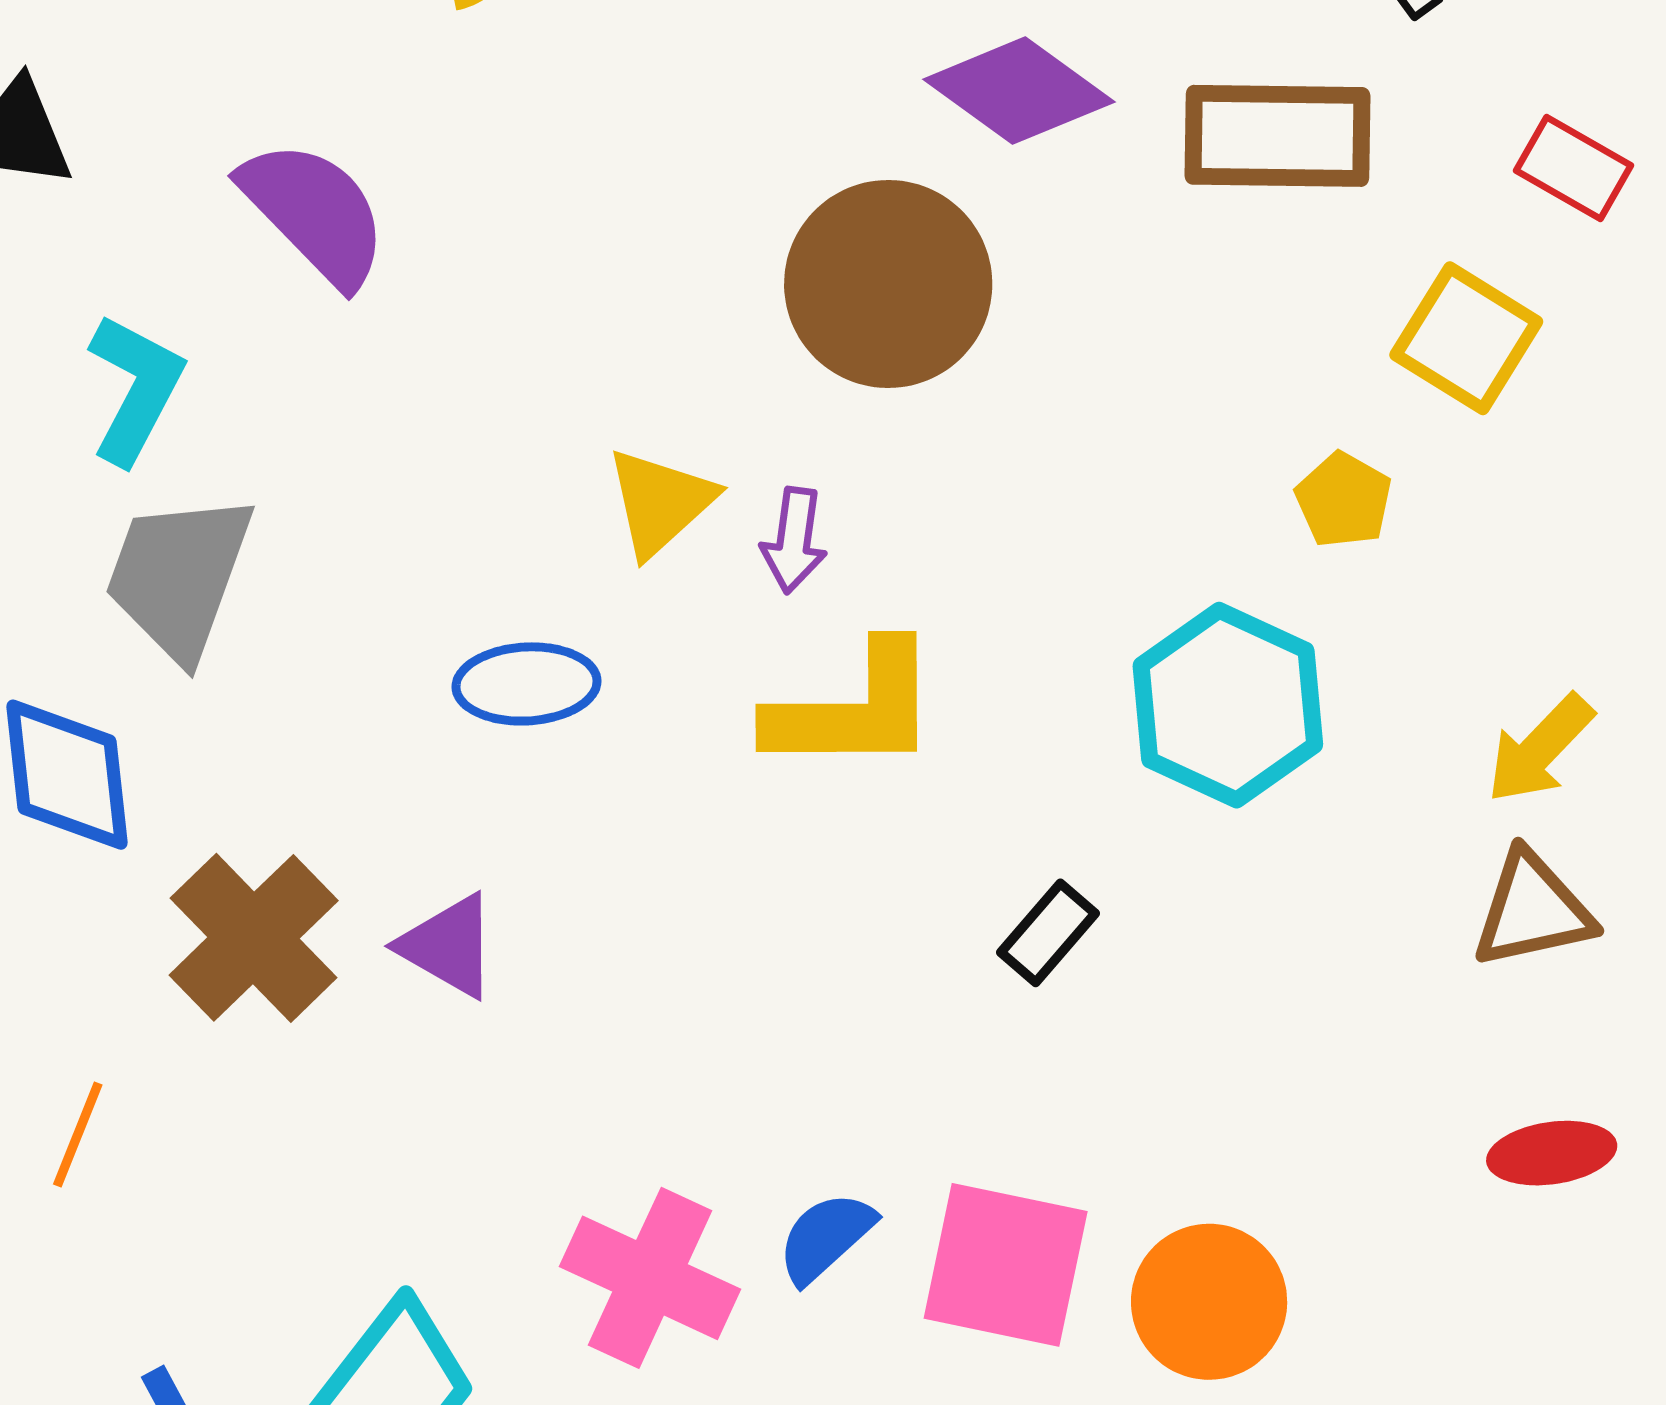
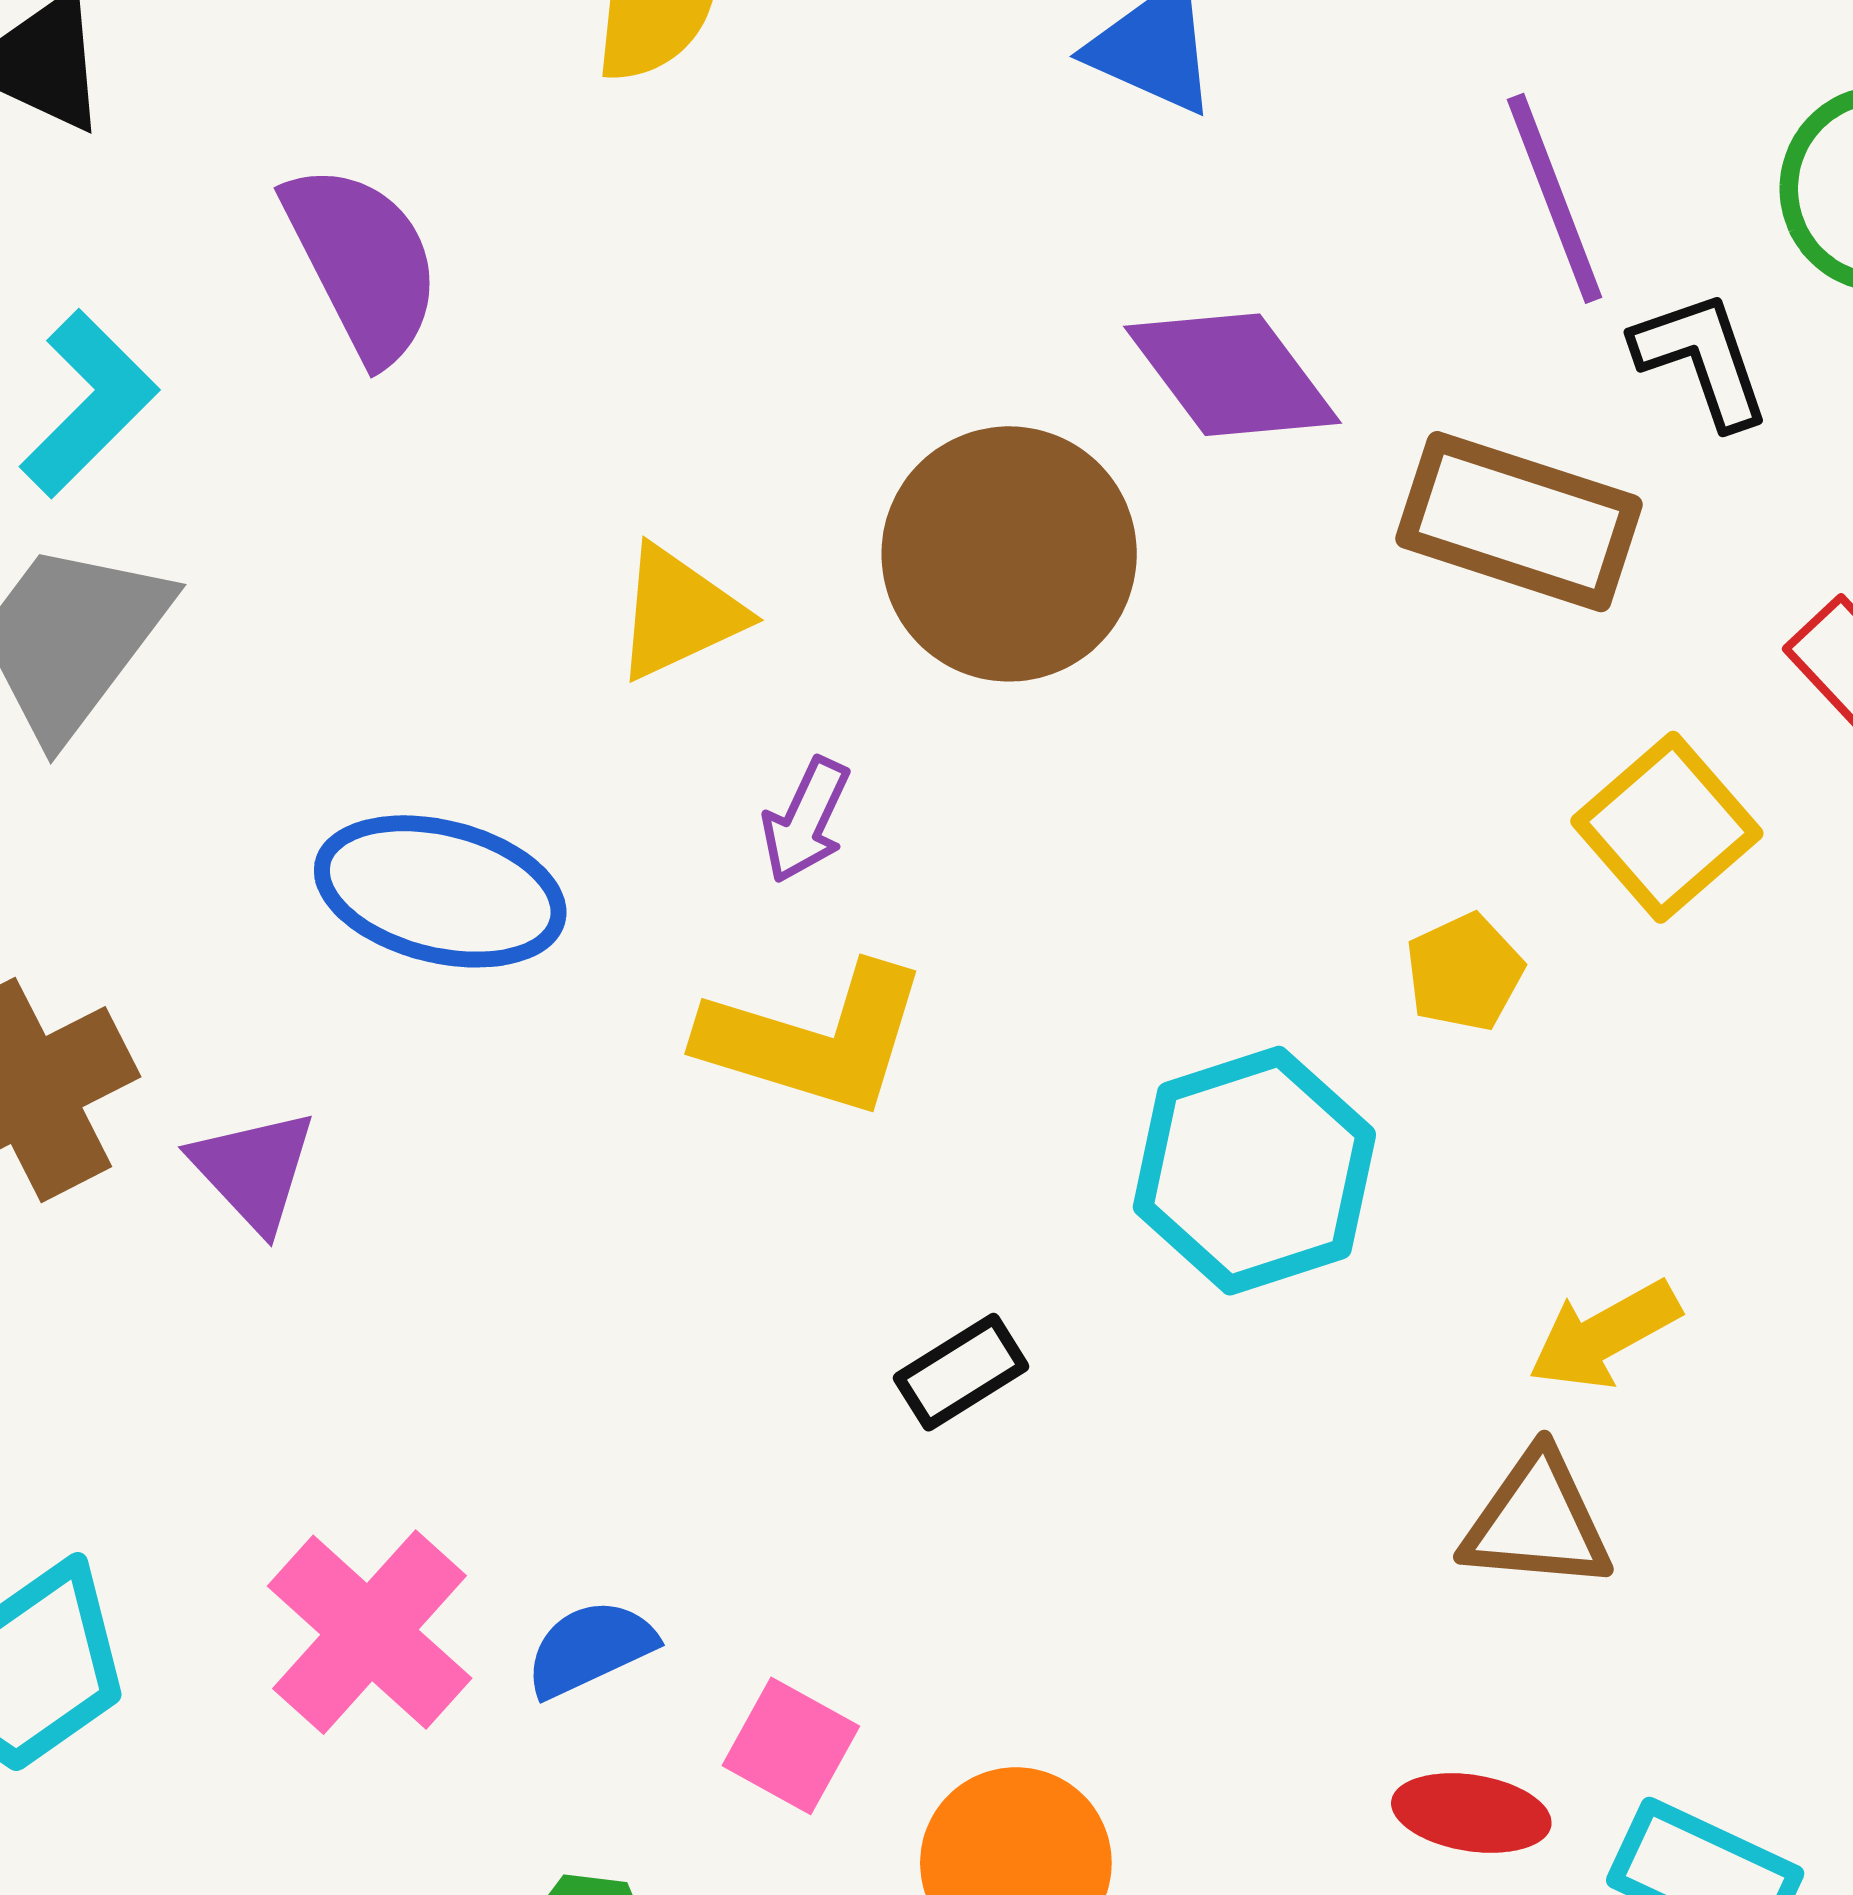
yellow triangle: (660, 502) -> (679, 613), moved
blue ellipse: (526, 684) -> (440, 891), size x1.4
pink square: (1006, 1265) -> (791, 1746), size x0.6

